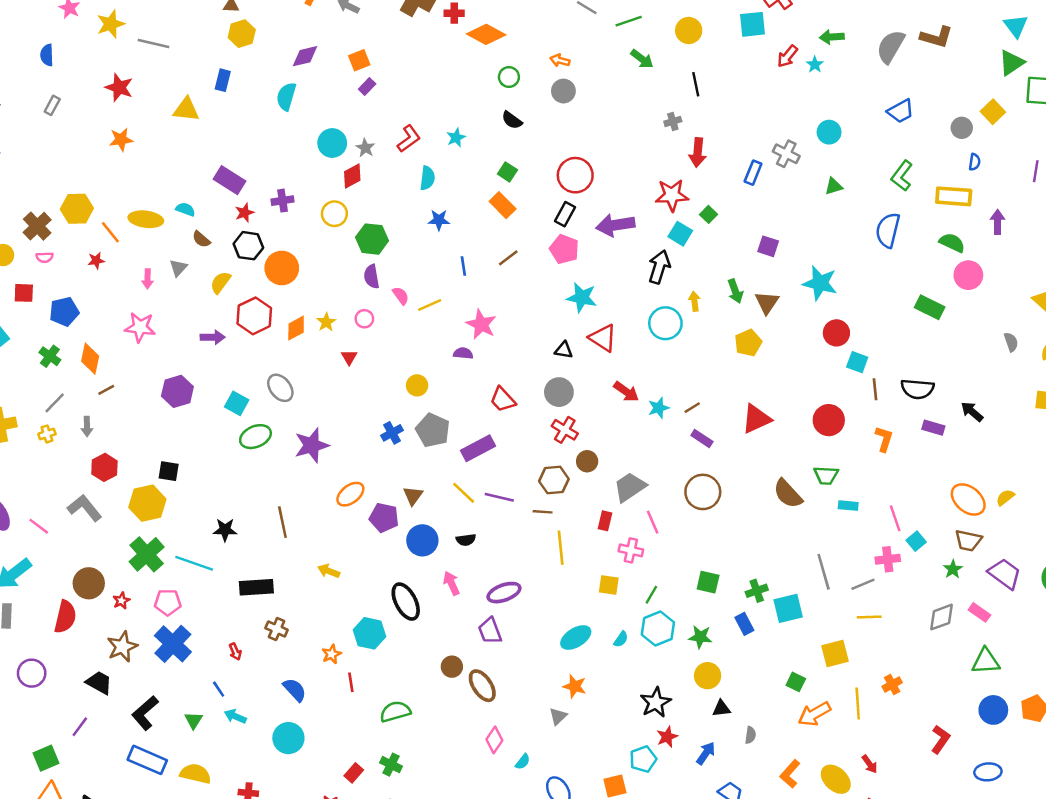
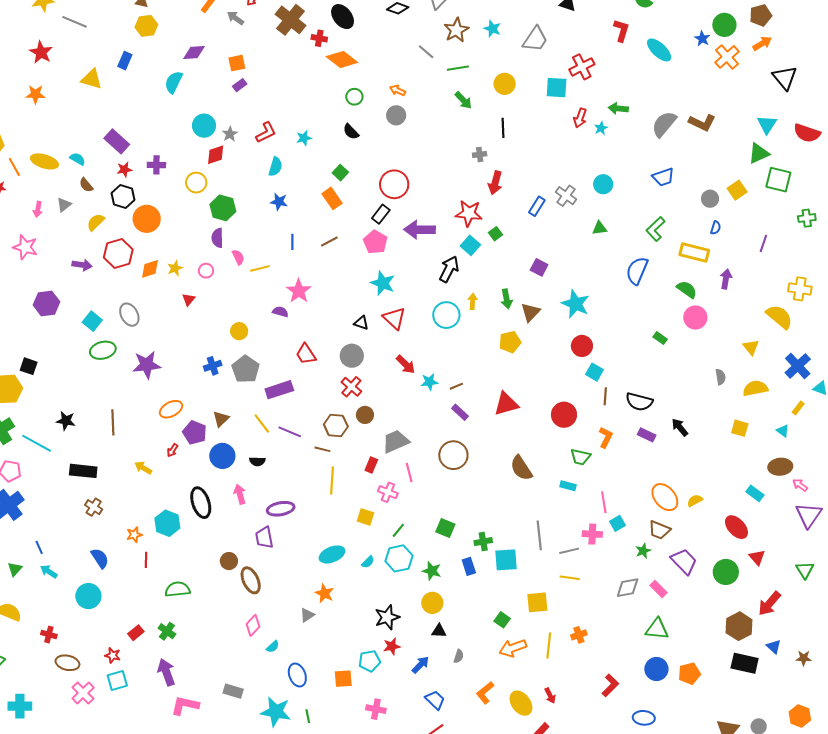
red arrow: (787, 56) -> (580, 118), turned -30
green rectangle: (930, 307) -> (660, 338), size x0.6
green trapezoid: (826, 475) -> (580, 457), moved
red arrow: (235, 652) -> (172, 450), moved, turned 48

